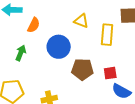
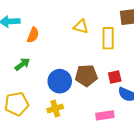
blue circle: (59, 47) -> (60, 81), moved
green arrow: (21, 53) -> (22, 64), turned 35

